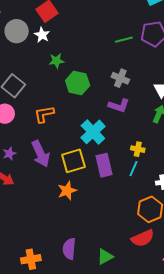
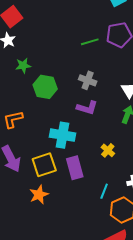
cyan cross: (93, 132) -> (62, 135), turned -35
yellow cross: (138, 149) -> (108, 150), turned 32
cyan line: (133, 169) -> (104, 191), moved

